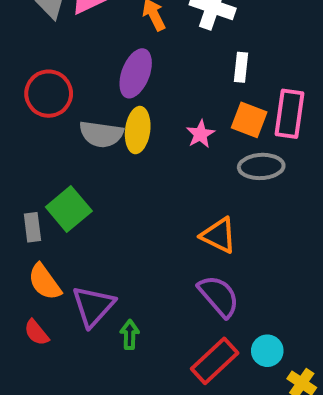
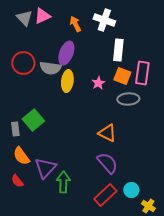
white rectangle: (241, 67) -> (118, 50), size x1.5
gray semicircle: (101, 134) -> (50, 68), moved
green arrow: (130, 335) -> (63, 182), size x1.5

